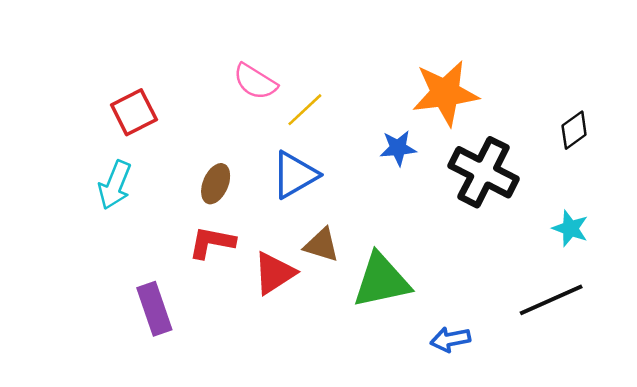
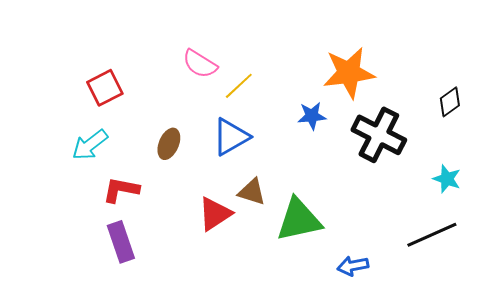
cyan arrow: (115, 185) -> (90, 145), turned 30
red L-shape: (212, 242) -> (121, 190), moved

